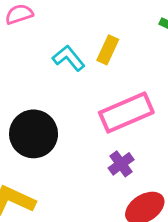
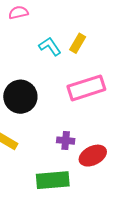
purple cross: (121, 164) -> (66, 141), moved, turned 36

